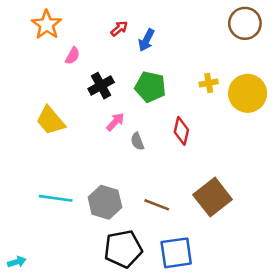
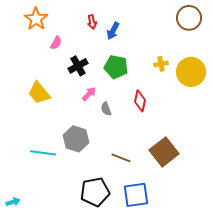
red arrow: (119, 29) -> (92, 22), turned 120
gray hexagon: (105, 202) -> (76, 139), moved

